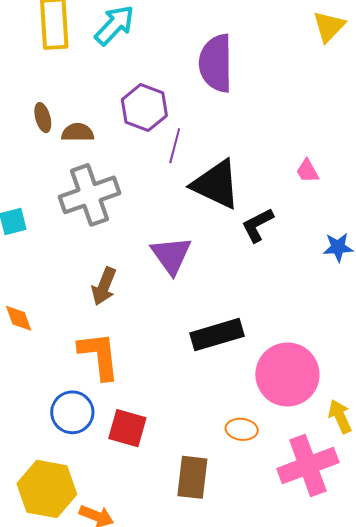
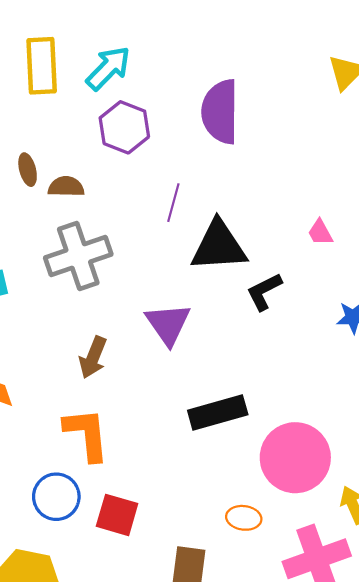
purple hexagon: (144, 108) -> (124, 127), moved
black triangle: (216, 184) -> (219, 246), turned -30

